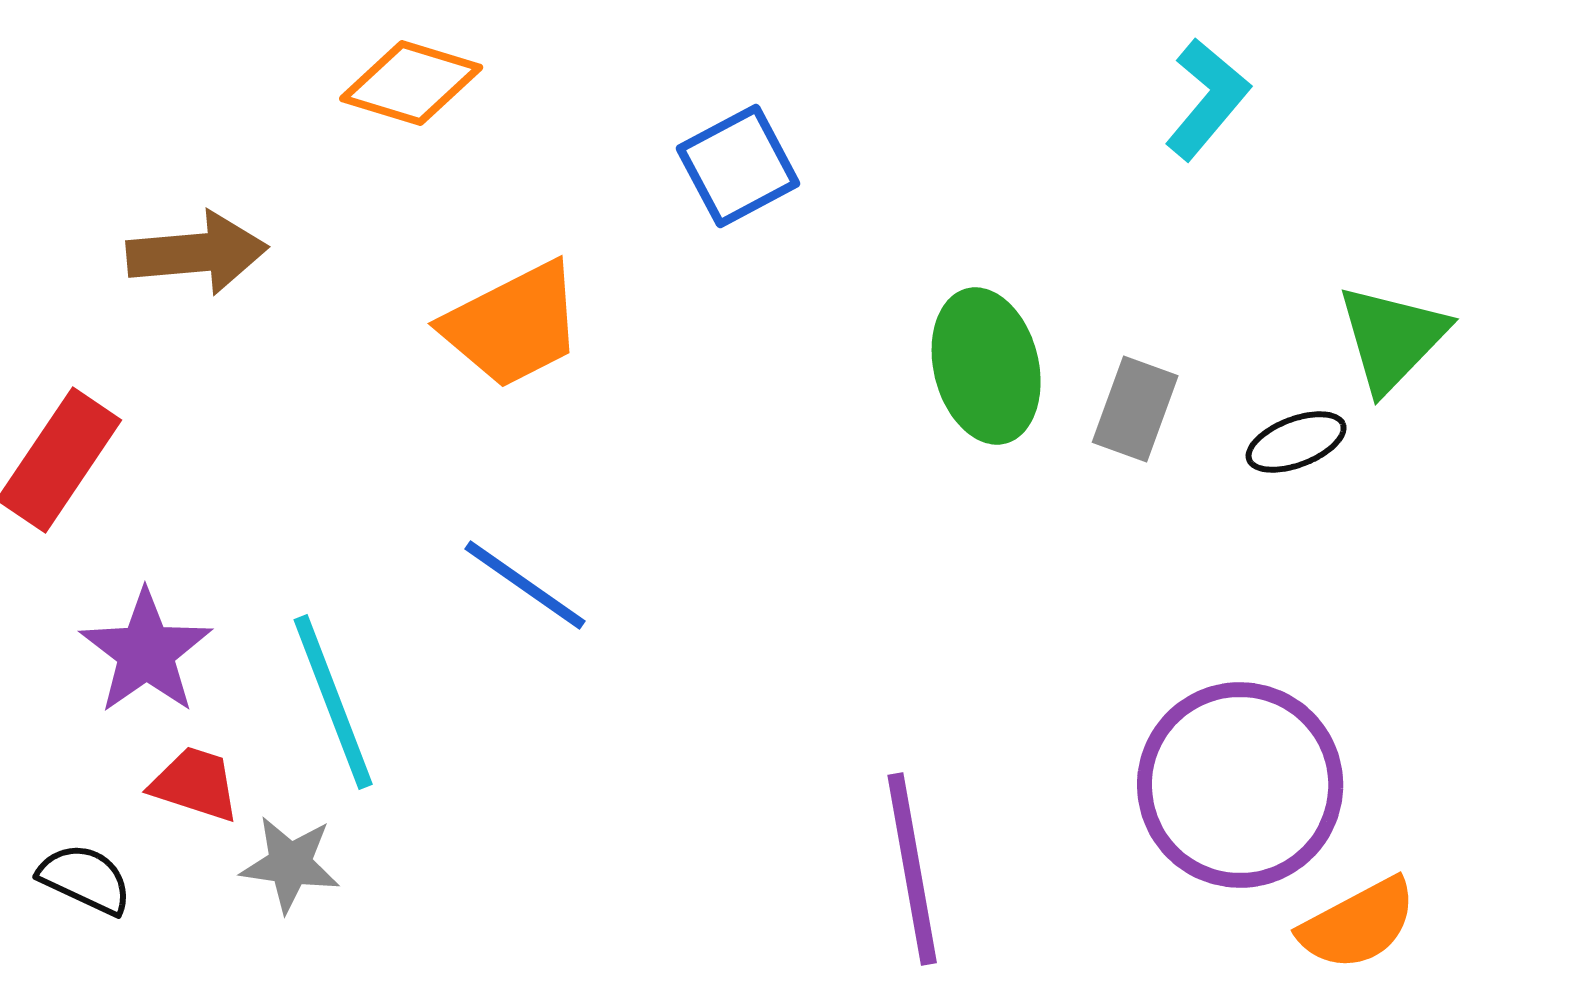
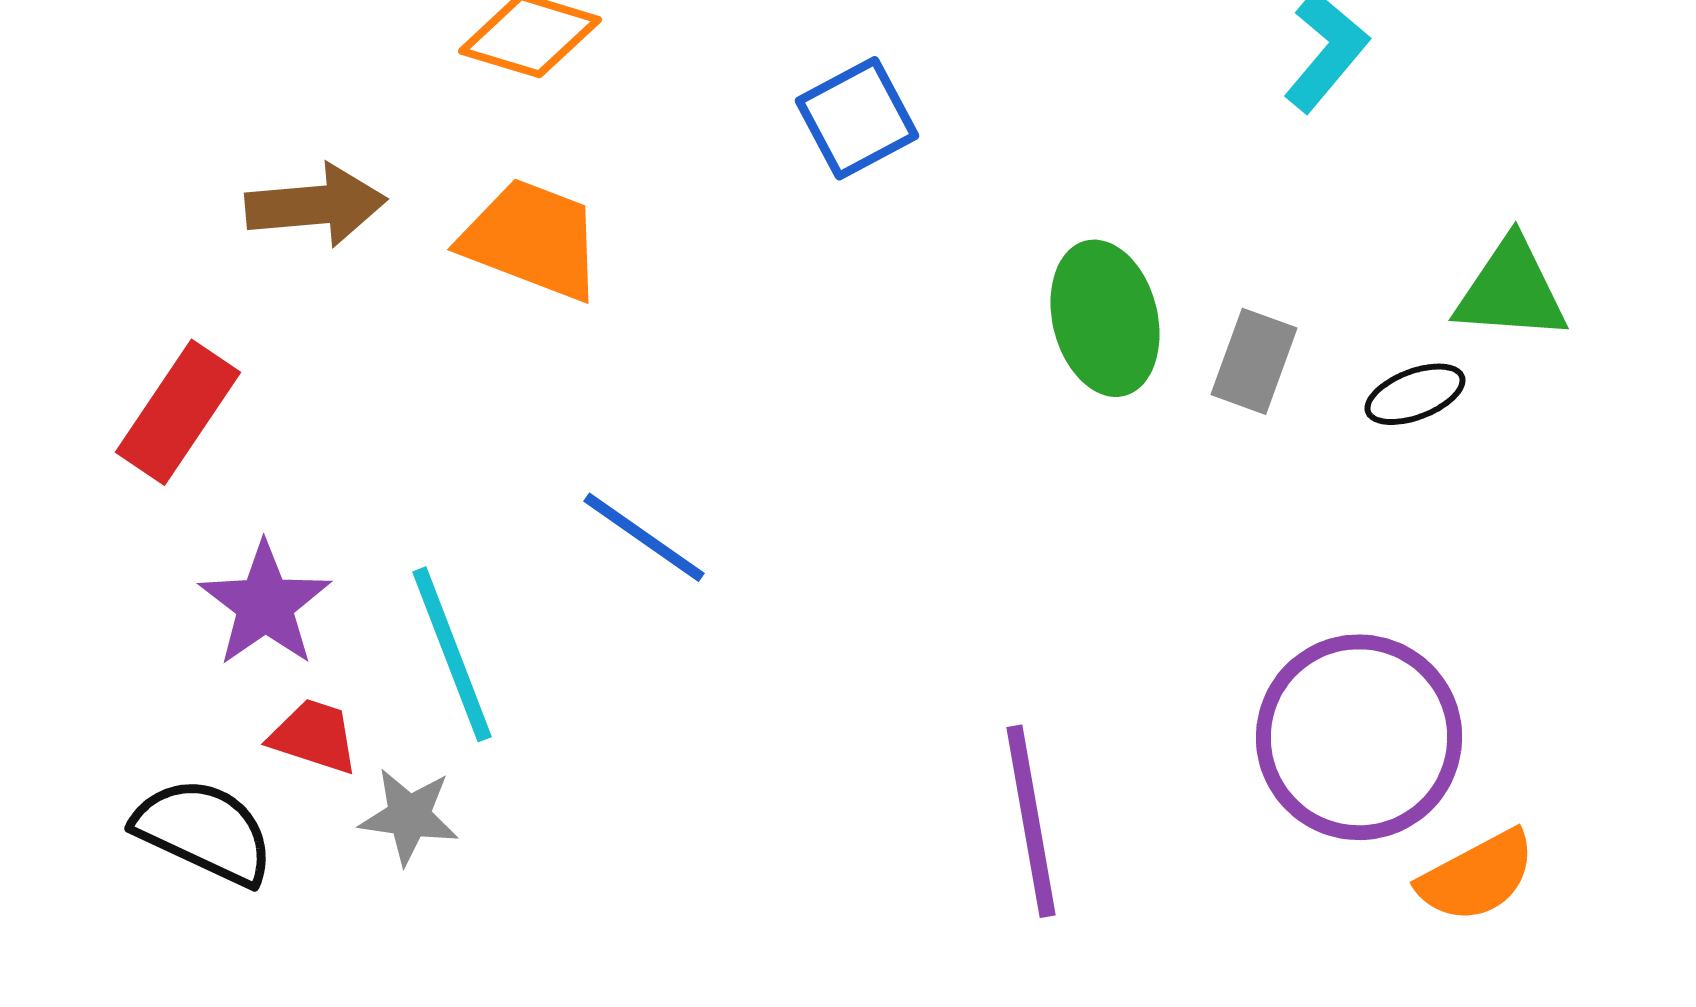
orange trapezoid: (513, 325) -> (532, 239), moved, turned -132
green triangle: (1392, 338) -> (1511, 290), turned 50
black semicircle: (85, 879) -> (204, 831), size x1.5

